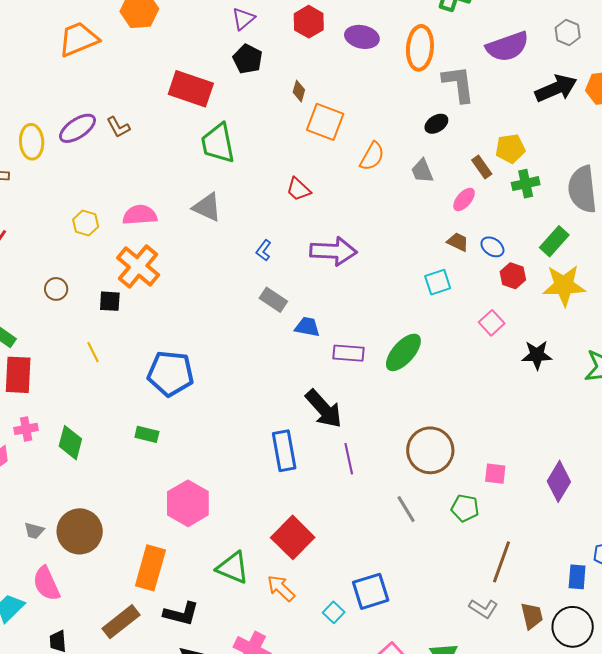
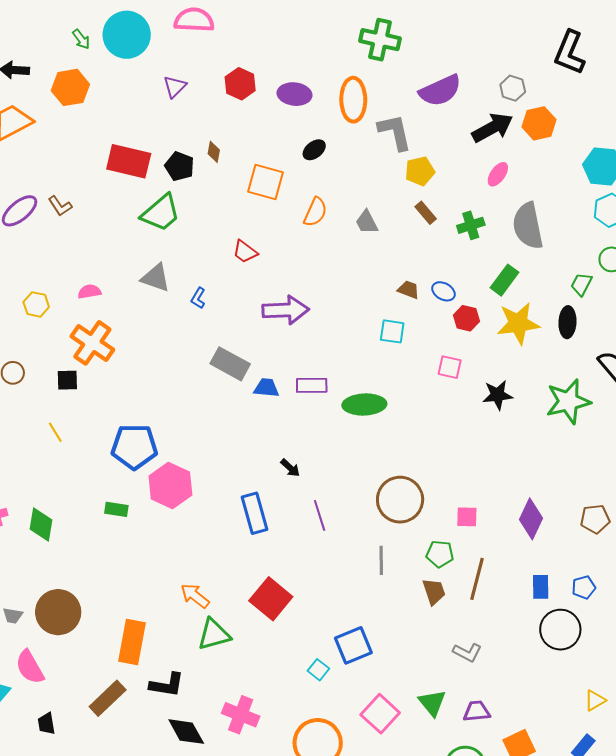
gray hexagon: (568, 33) -> (513, 88), moved
black pentagon: (248, 59) -> (179, 166), moved
brown diamond: (299, 91) -> (214, 152), moved
black ellipse: (436, 124) -> (314, 150), moved
green trapezoid: (218, 143) -> (161, 213), turned -114
yellow pentagon: (510, 148) -> (420, 171), moved
pink ellipse: (464, 199) -> (498, 174), moved
pink semicircle: (140, 215) -> (89, 292), size x0.7
blue L-shape: (264, 250) -> (198, 298), moved
cyan square: (438, 282) -> (392, 331), turned 32
gray rectangle: (273, 300) -> (230, 364), size x1.4
pink square: (492, 323) -> (450, 367), turned -30
green ellipse: (403, 352) -> (364, 405), turned 51
purple rectangle: (348, 353) -> (312, 385), moved
black arrow: (324, 409) -> (290, 468), size x0.5
pink hexagon: (188, 503) -> (170, 486), moved
gray line: (406, 509) -> (381, 560), turned 36
brown line: (501, 562) -> (477, 579), moved
green triangle: (233, 568) -> (214, 634), turned -33
blue rectangle: (577, 577) -> (541, 587), moved
orange arrow: (281, 588) -> (195, 596), moved
brown trapezoid: (532, 616) -> (434, 592), moved
black circle: (573, 627) -> (560, 630), moved

